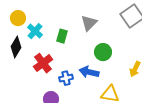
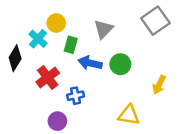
yellow circle: (18, 18) -> (56, 23), moved
blue arrow: (89, 72) -> (90, 63), moved

